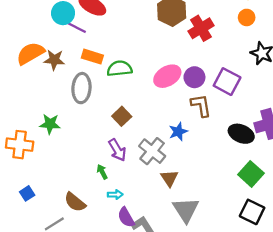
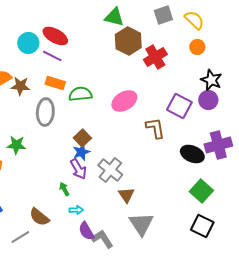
purple line: (76, 27) -> (52, 56), moved
purple circle: (194, 77) -> (208, 100), moved
blue star: (178, 132) -> (81, 152), moved

